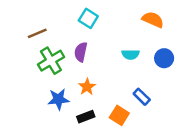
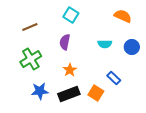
green cross: (51, 61) -> (31, 59), moved
blue star: (58, 99) -> (40, 91), moved
black rectangle: (86, 117) -> (69, 94), size x1.5

